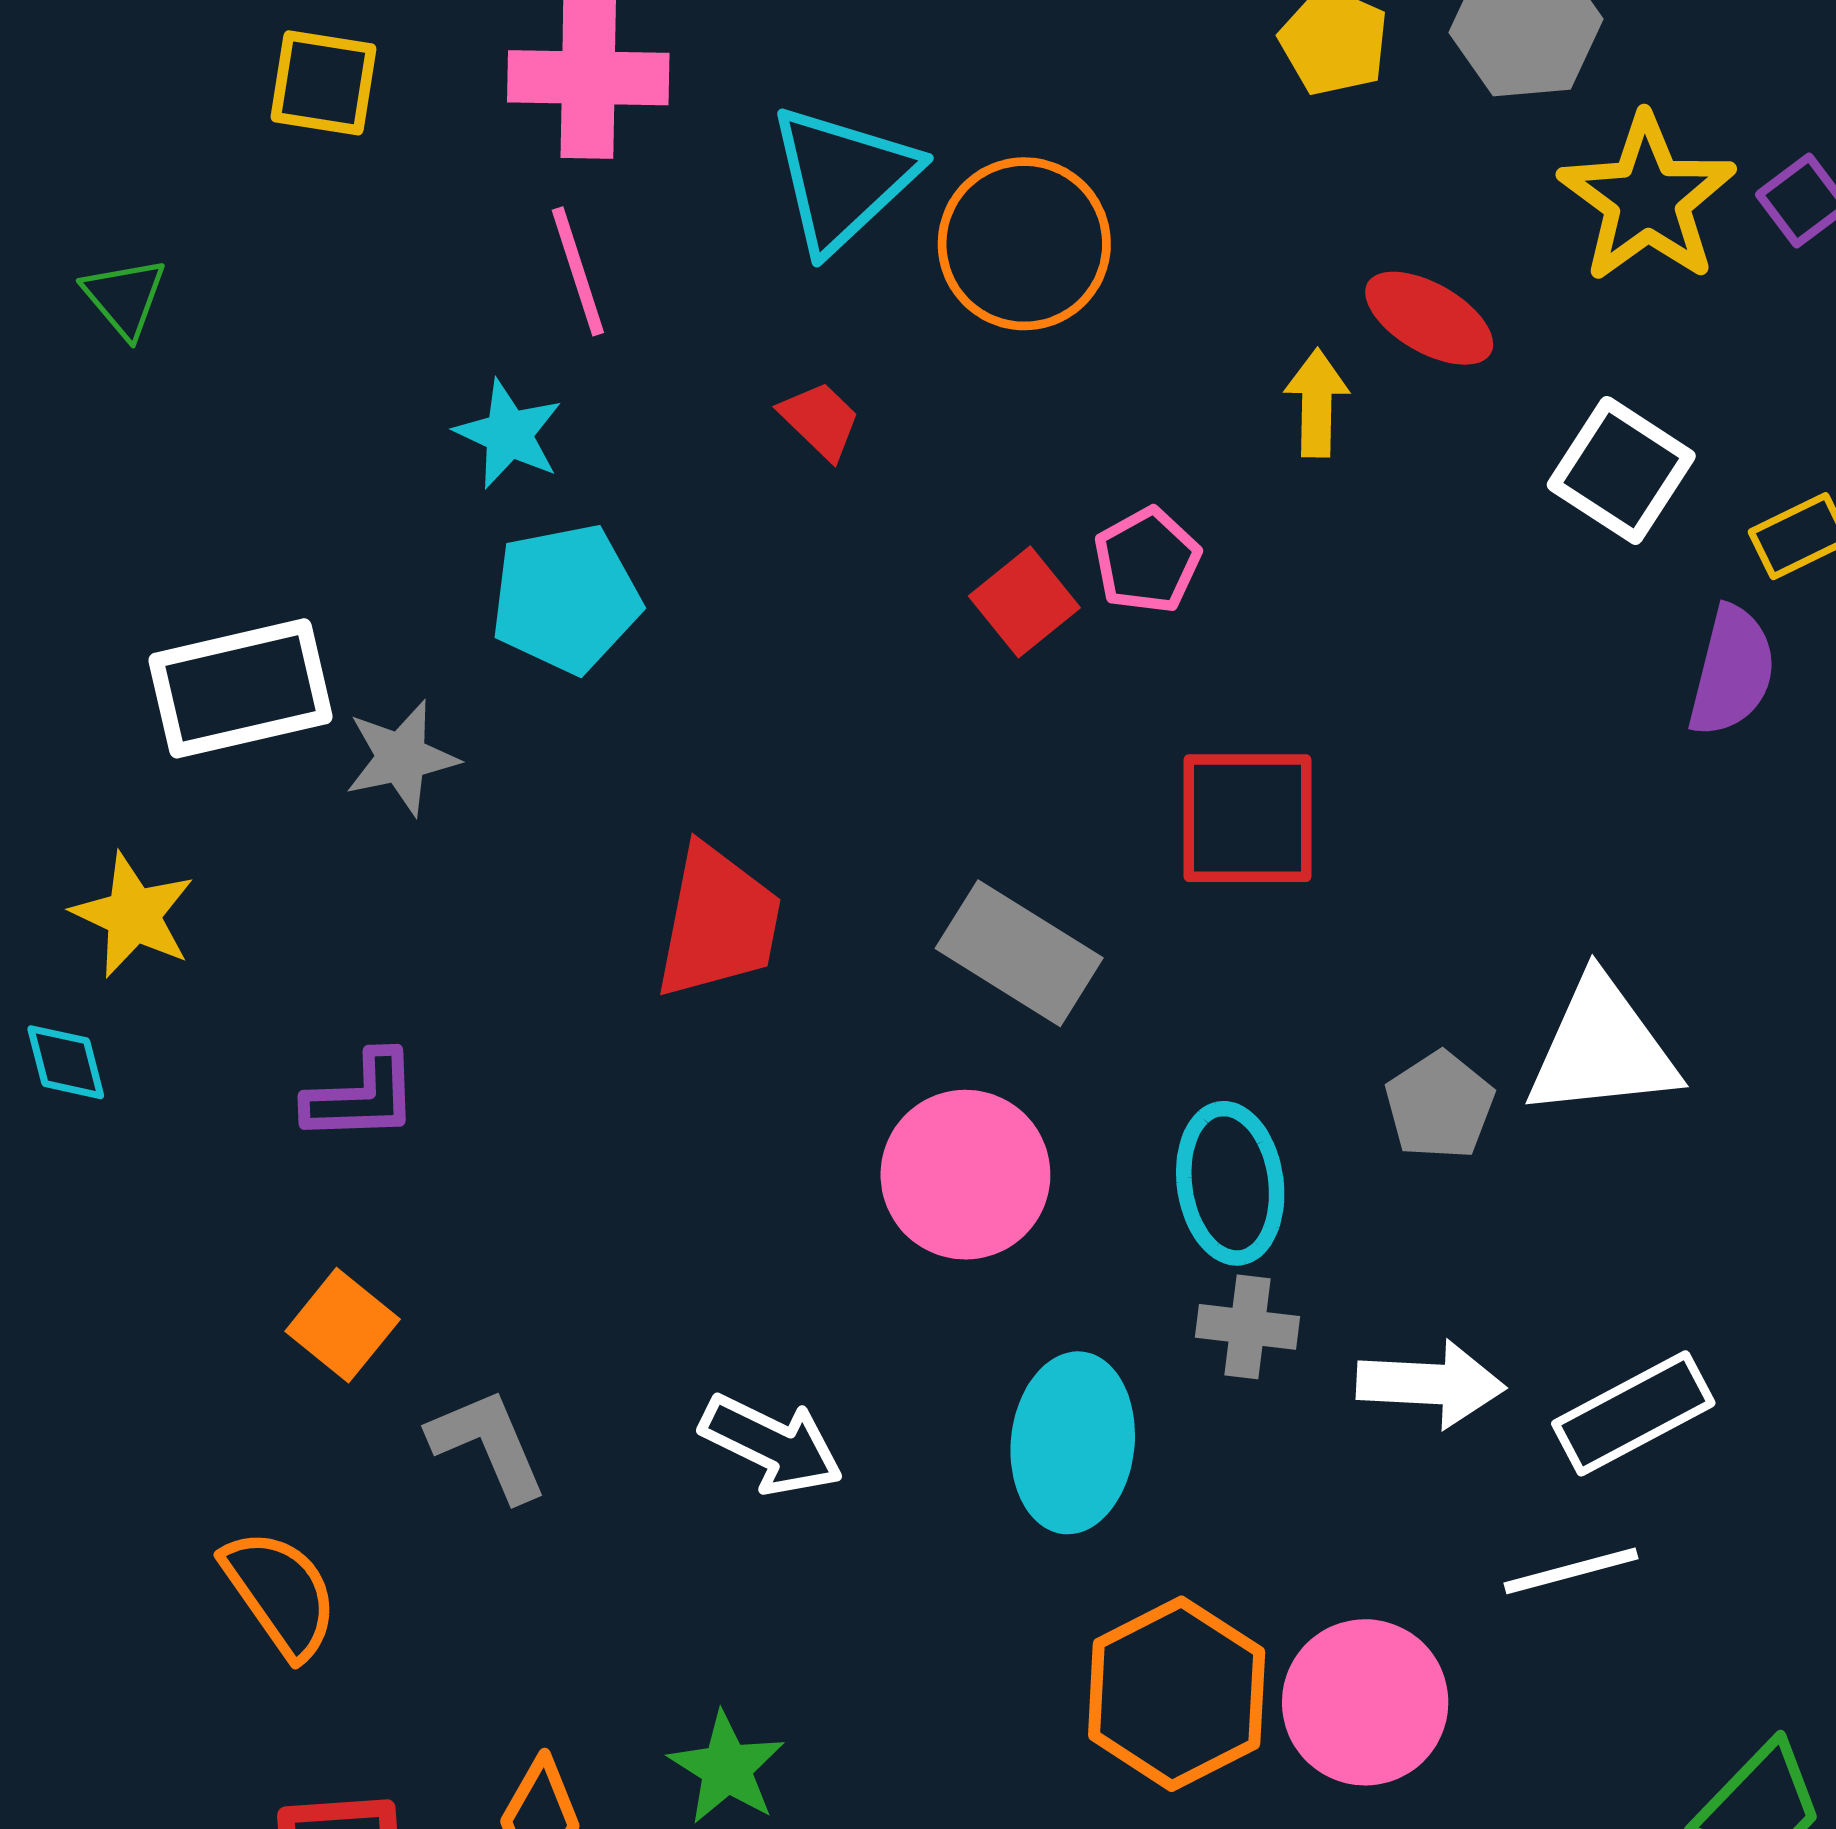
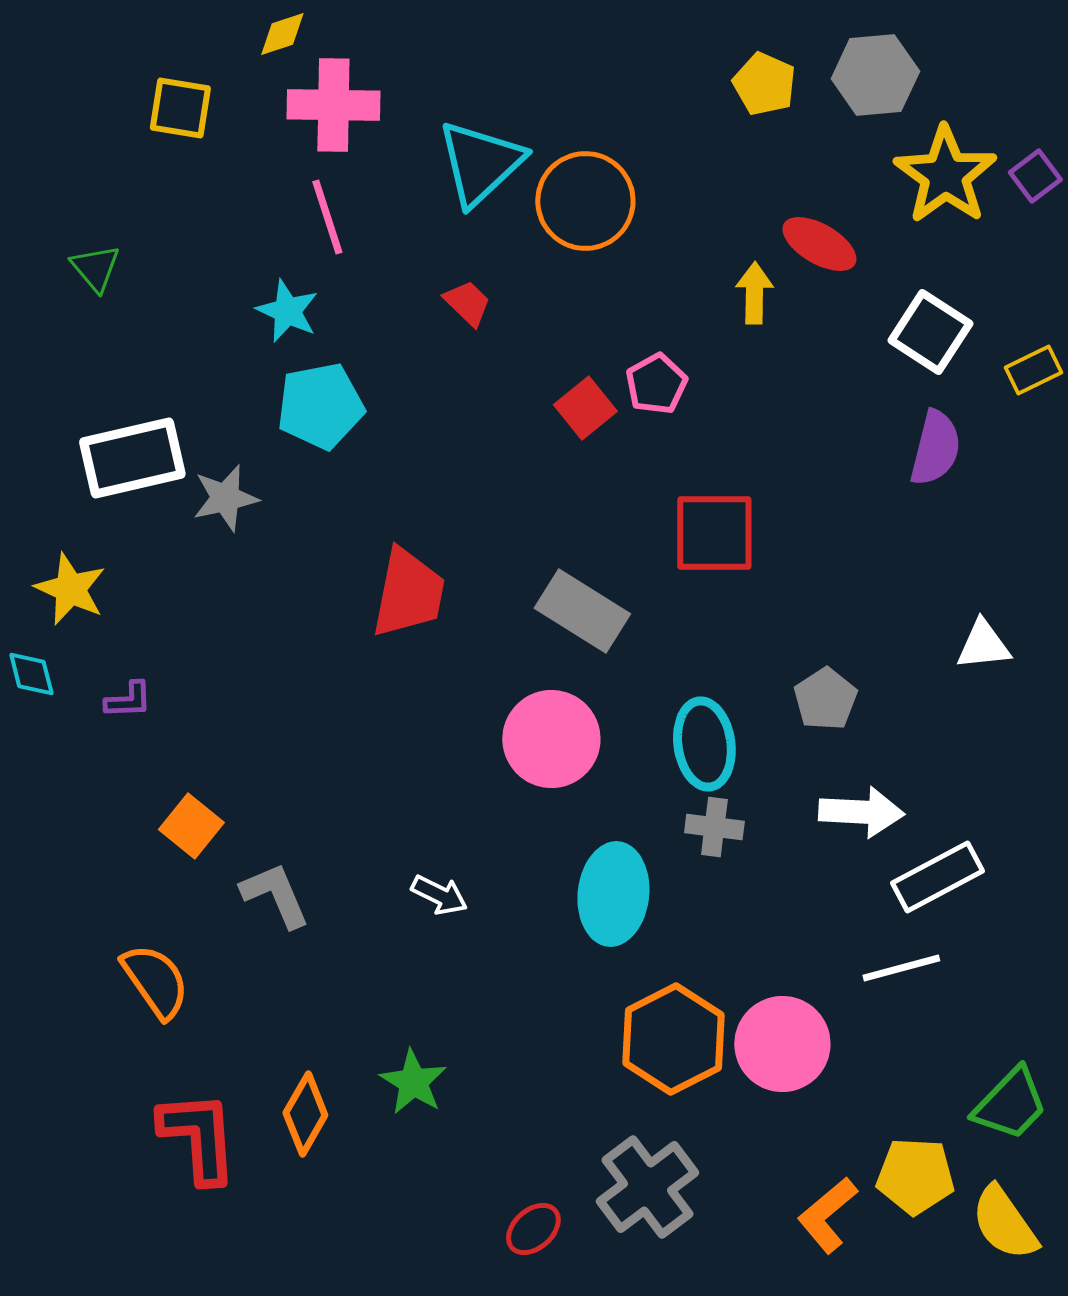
green triangle: (125, 297) -> (95, 268), moved
purple semicircle: (1732, 671) -> (935, 448), moved
white triangle: (1602, 1048) -> (983, 645), moved, size x0.6
purple L-shape: (362, 1097) -> (128, 700), moved, size x0.7
white arrow: (1431, 1384) -> (861, 812), moved
white arrow: (772, 1445) -> (439, 895), size x0.7

